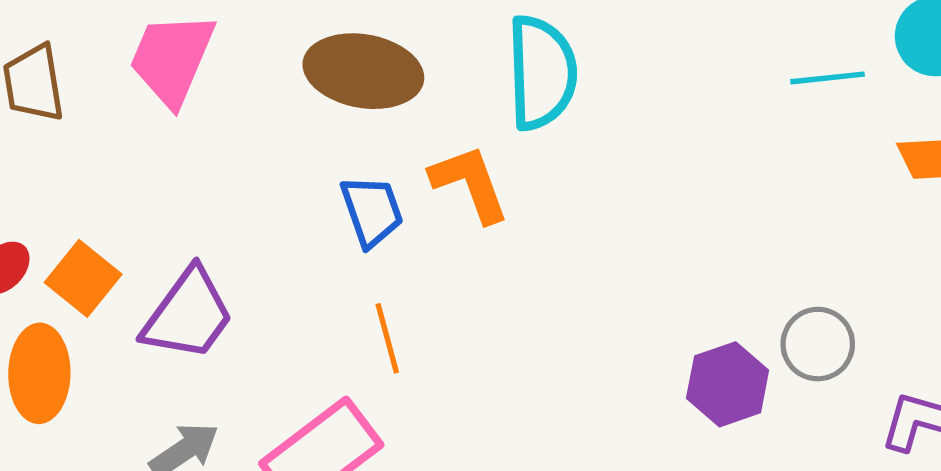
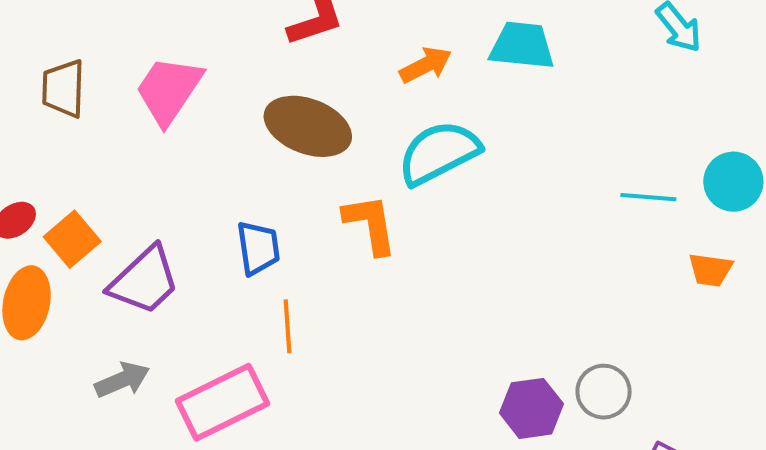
cyan semicircle: (542, 73) -> (439, 153), turned -126
blue trapezoid: (372, 211) -> (258, 248), moved

